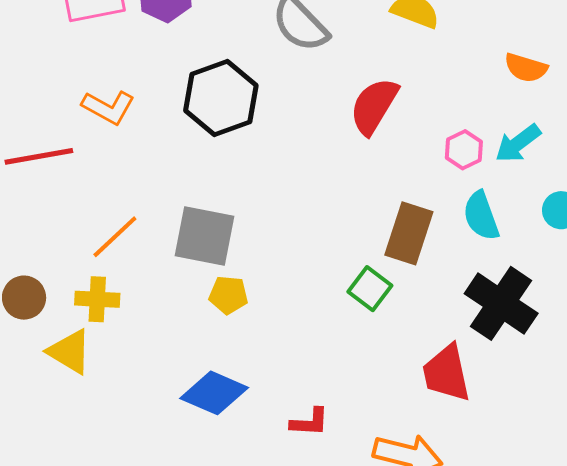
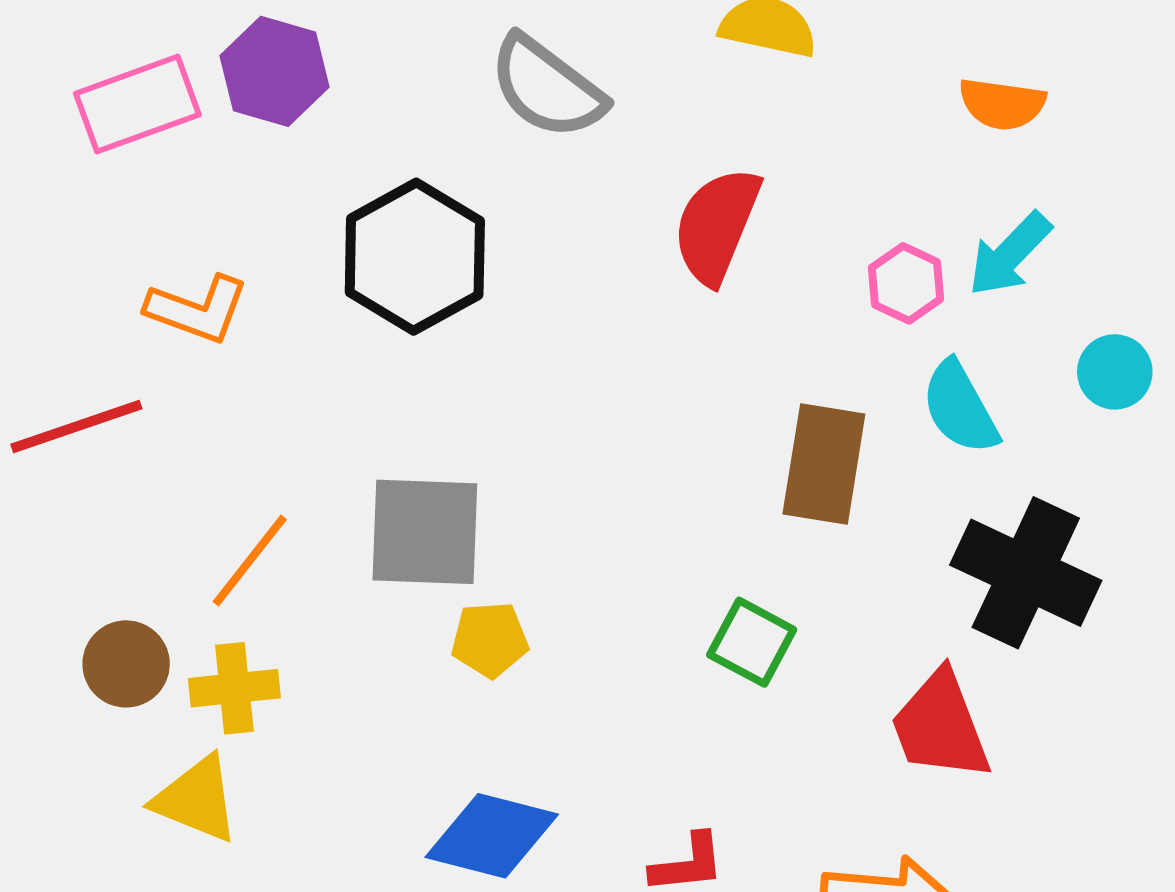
green square: (370, 289) -> (752, 642), moved
brown circle: (24, 298) -> (126, 664), moved

